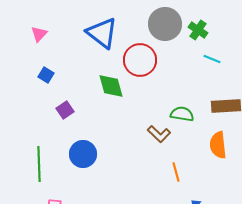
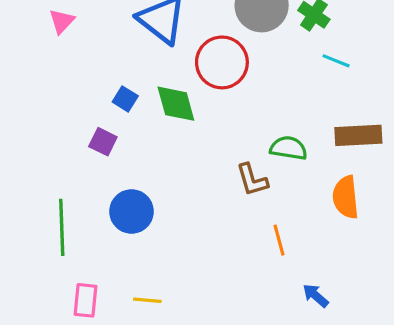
blue square: (46, 75) -> (125, 99), moved
purple square: (65, 110) -> (103, 142), turned -30
brown L-shape: (159, 134) -> (252, 180), turned 30

